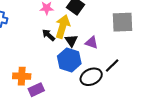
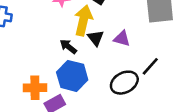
black arrow: (48, 35) -> (68, 47), moved
blue hexagon: (69, 60) -> (72, 76), moved

